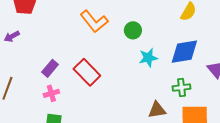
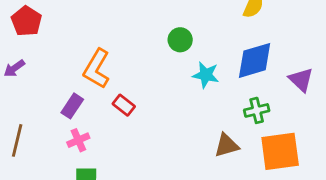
orange L-shape: (94, 21) -> (97, 69), moved, turned 76
cyan star: (148, 58) -> (206, 75), turned 30
red rectangle: (87, 72) -> (124, 105), size x0.6

